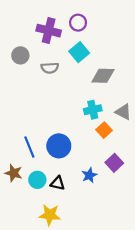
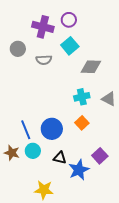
orange square: (104, 130) -> (82, 123), moved
purple square: (114, 163) -> (100, 156), moved
blue star: (89, 175) -> (79, 170), moved, size x1.5
cyan circle: (37, 180) -> (33, 151), moved
black triangle: (58, 183) -> (60, 158), moved

